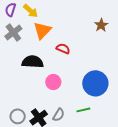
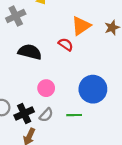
orange triangle: (42, 30) -> (81, 26), moved
pink circle: (53, 82) -> (46, 88), moved

